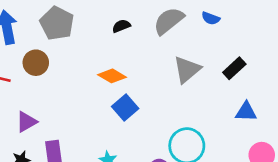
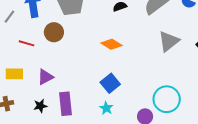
blue square: (125, 108) -> (110, 83), moved

